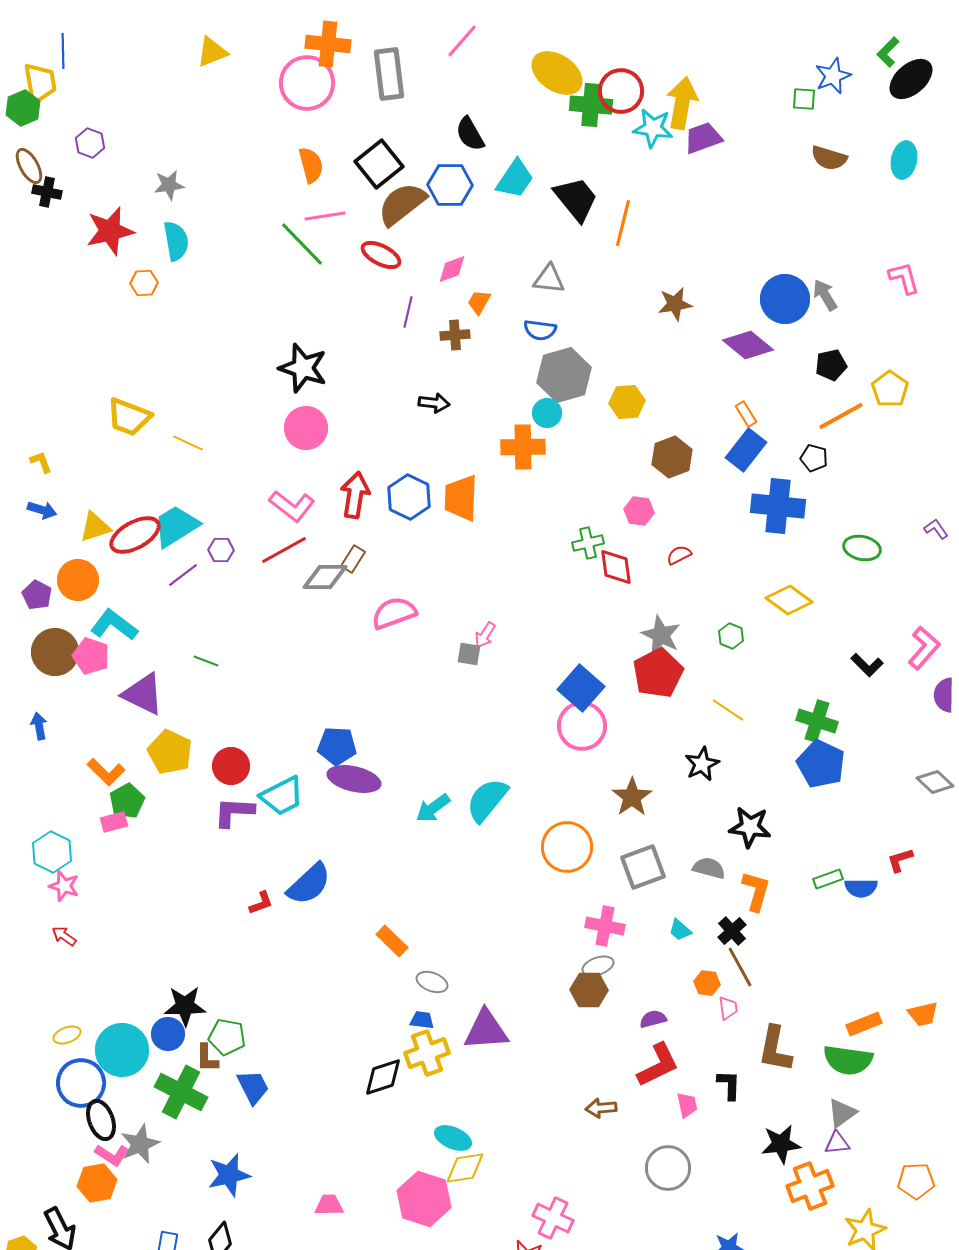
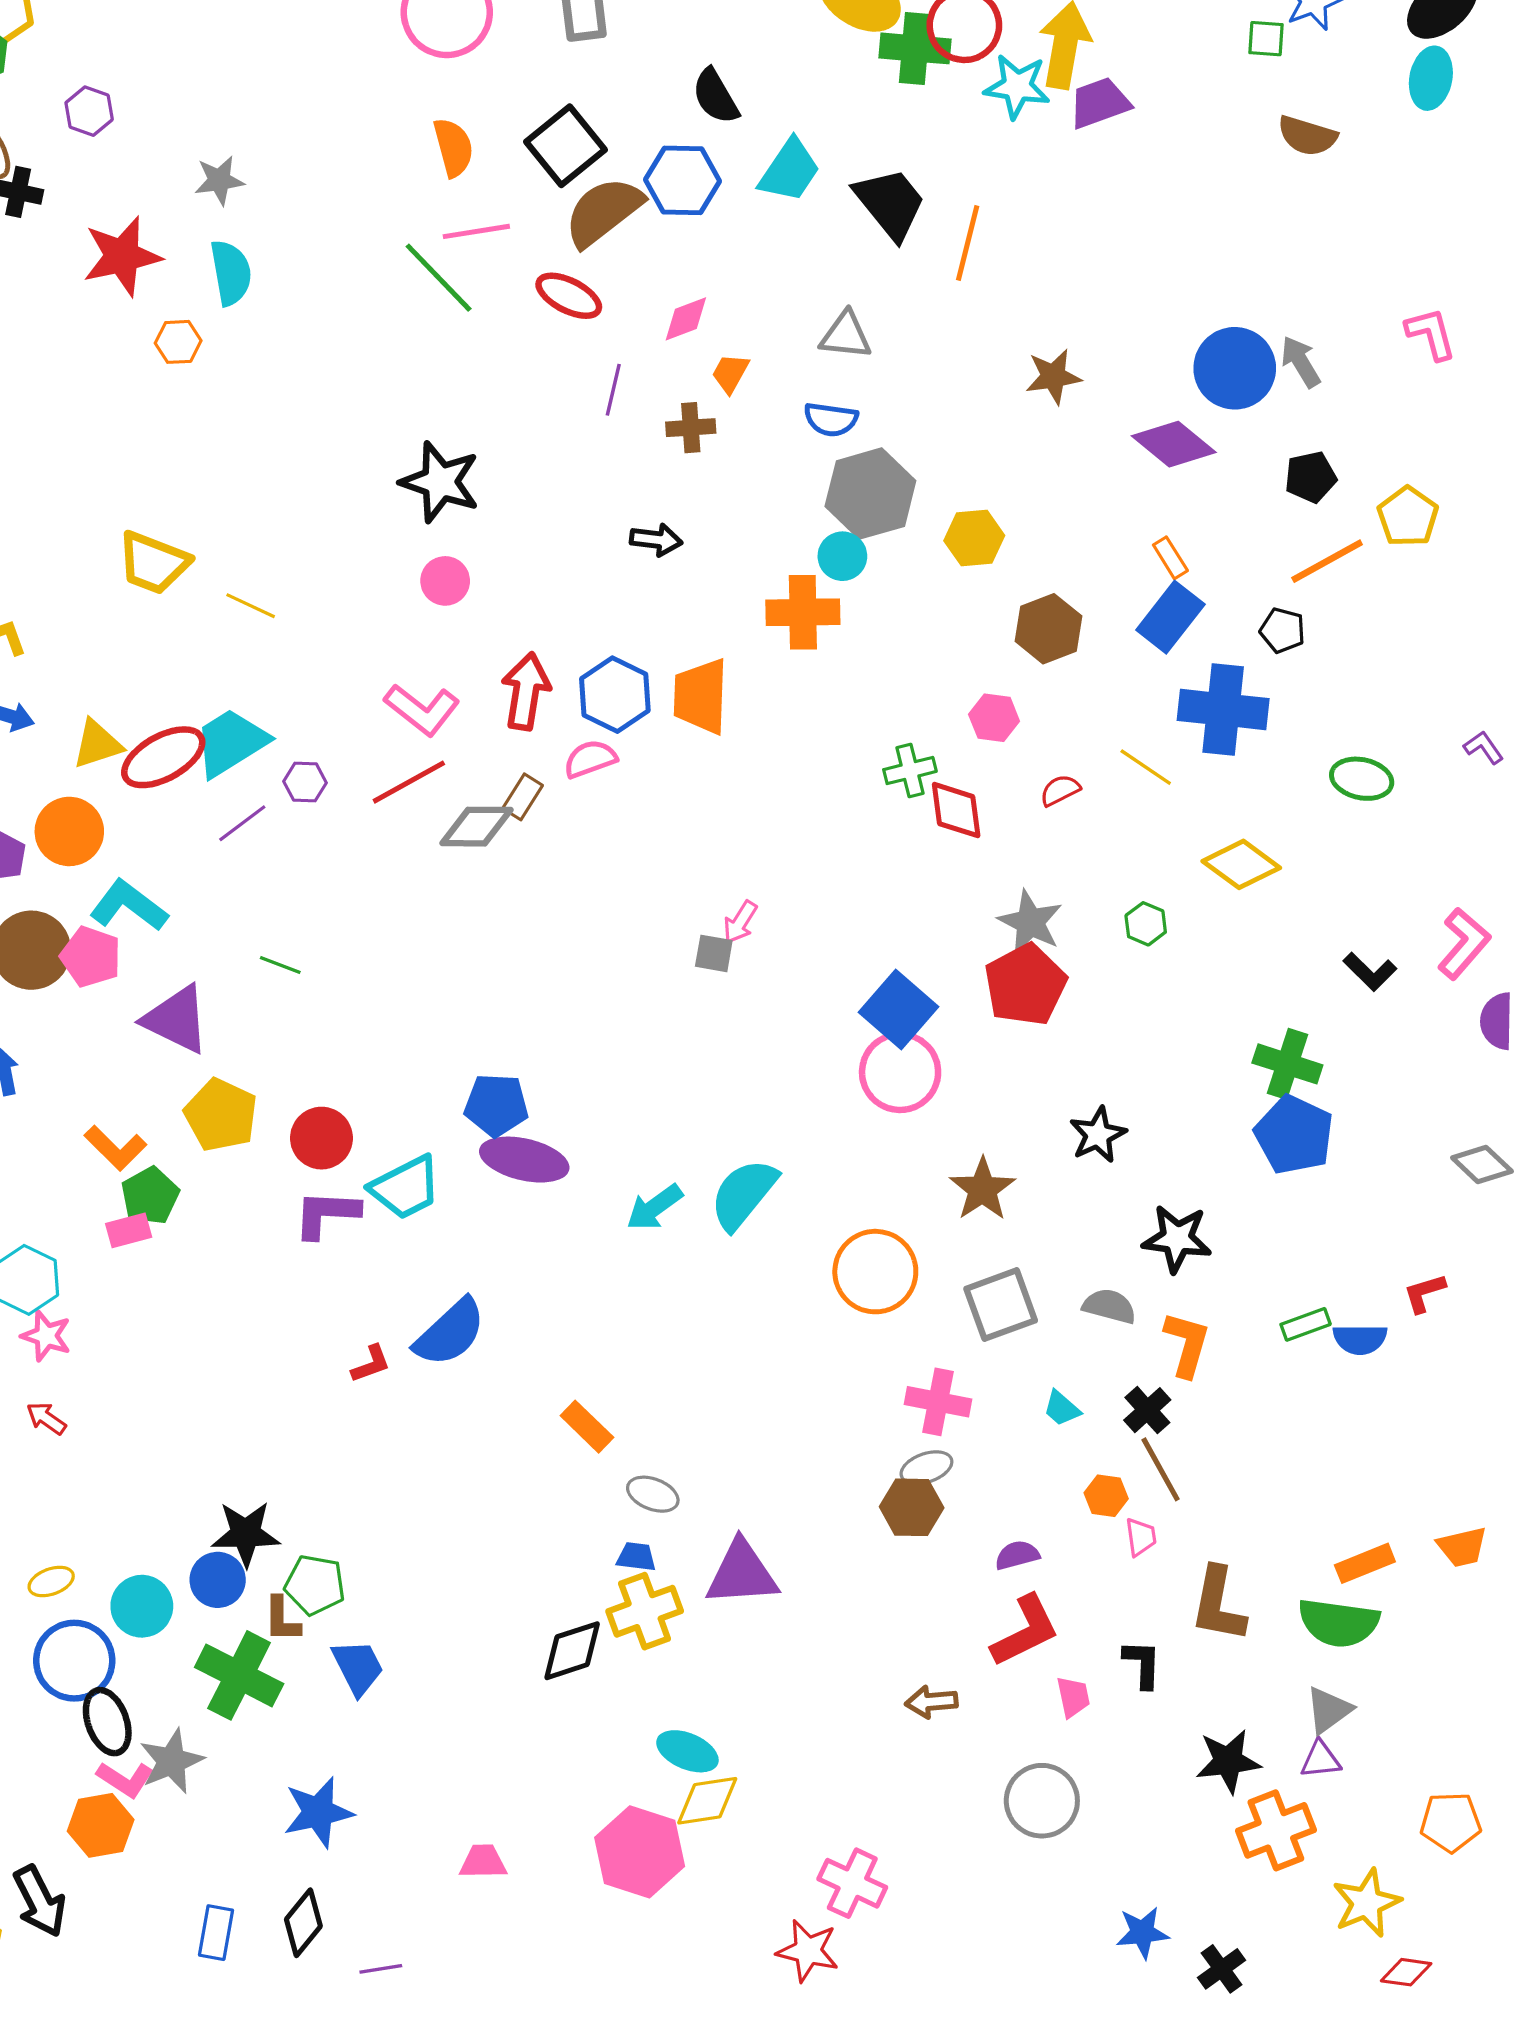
cyan ellipse: (904, 160) -> (1431, 78), moved
pink circle: (306, 428) -> (445, 581), size x0.7
pink semicircle: (394, 613) -> (590, 759), moved, size x0.7
yellow line: (728, 710) -> (1146, 767), moved
cyan circle: (122, 1050) -> (142, 1606), size x0.7

